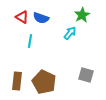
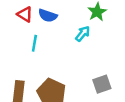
gray square: (86, 75) -> (102, 84), turned -35

